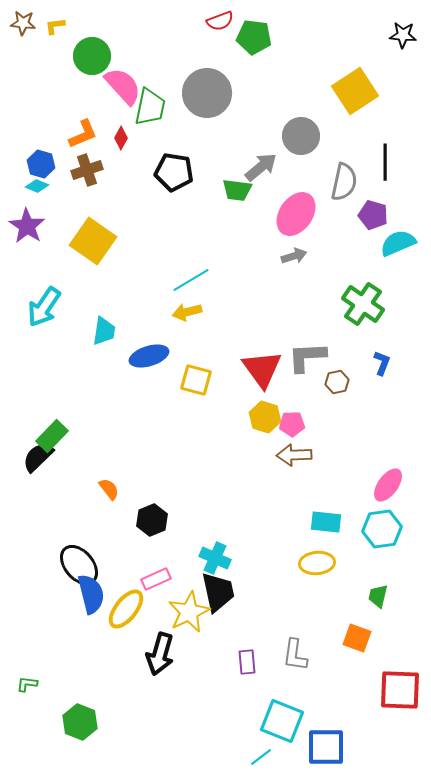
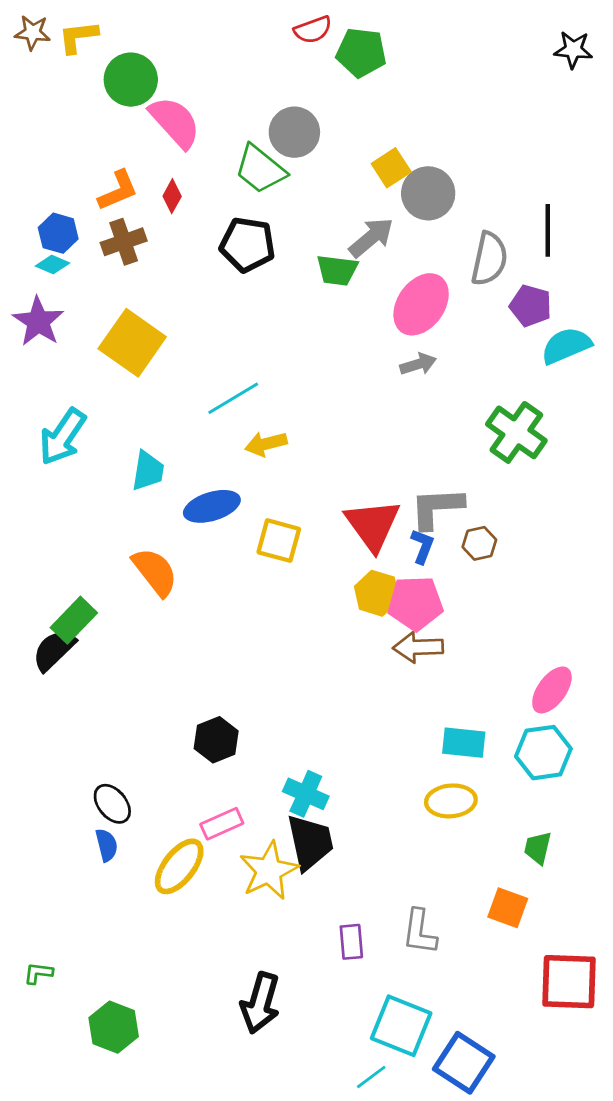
yellow L-shape: (55, 26) -> (78, 37), size x1.4
yellow square: (355, 91) -> (391, 168), moved, size x0.6
gray circle: (207, 93) -> (294, 132), size x0.7
green trapezoid: (150, 107) -> (260, 169), moved, turned 117
cyan line: (191, 280) -> (233, 398), moved
blue L-shape: (382, 363) -> (422, 546), moved
pink pentagon: (292, 424) -> (415, 603), size x1.5
orange semicircle: (109, 489) -> (155, 572), moved, size x1.6
black ellipse: (79, 565) -> (112, 804), size x0.7
blue semicircle: (91, 594) -> (107, 845), moved, size x0.6
black arrow: (160, 654) -> (260, 1003), moved
blue square: (326, 747) -> (464, 1063), turned 33

